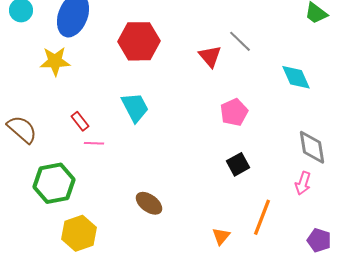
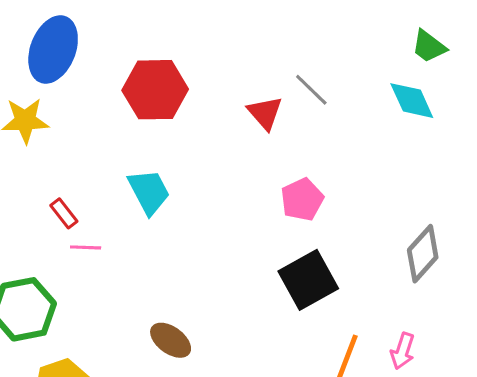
cyan diamond: (296, 77) -> (412, 101), moved
gray diamond: (312, 147) -> (423, 254), turned 51
black square: (238, 164) -> (308, 280), size x1.6
pink arrow: (303, 183) -> (403, 351), moved

